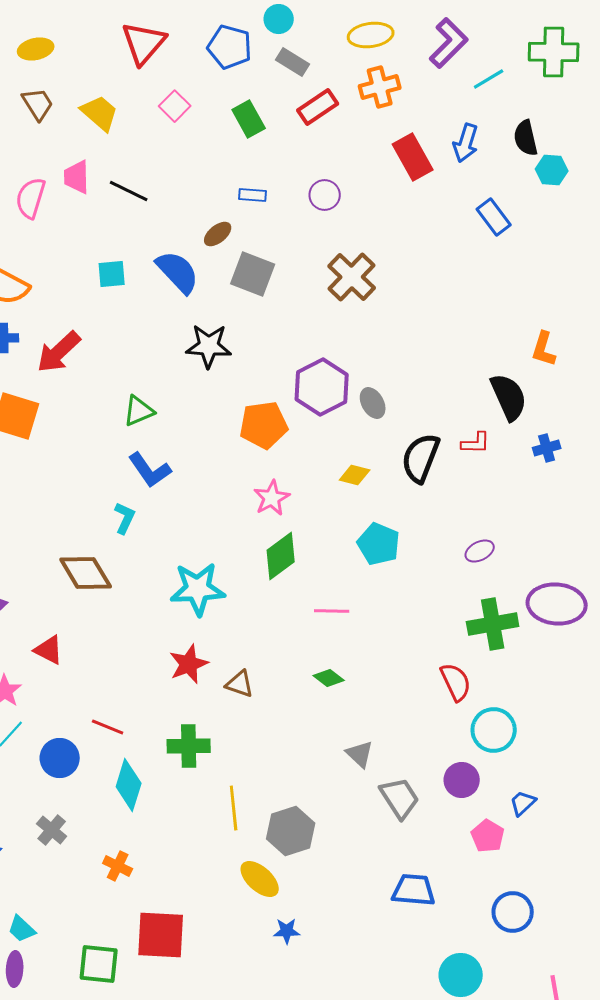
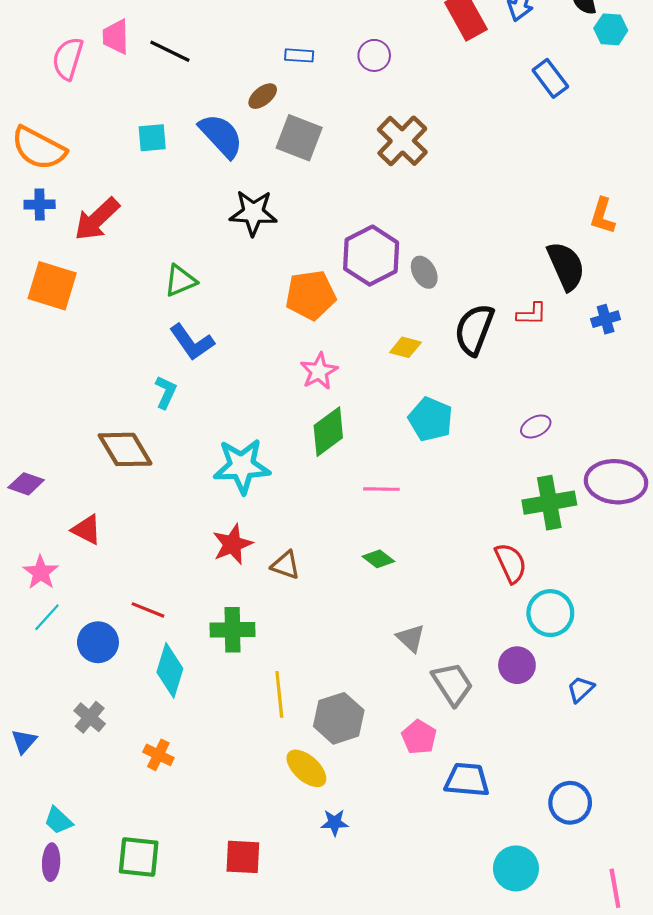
pink pentagon: (488, 836) -> (419, 737), moved
red square: (161, 935) -> (243, 857), moved, size x0.7

